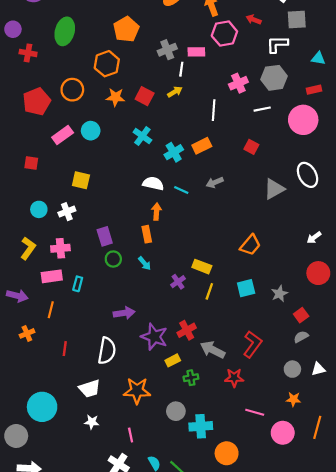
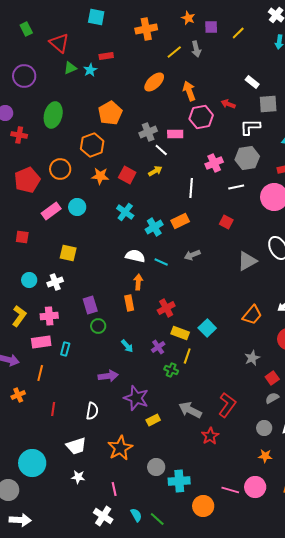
white line: (181, 69) -> (161, 150), turned -56
orange trapezoid: (250, 245) -> (252, 315), moved
cyan arrow: (145, 263) -> (127, 346), moved
cyan square: (246, 288) -> (207, 328), moved, turned -30
red cross: (187, 330) -> (166, 308), moved
white semicircle: (107, 351) -> (92, 411), size x0.7
green cross: (191, 378) -> (171, 370), moved, turned 32
red star: (234, 378) -> (210, 436), turned -30
orange star: (137, 391) -> (120, 448), turned -30
pink line: (255, 412) -> (230, 490), moved

